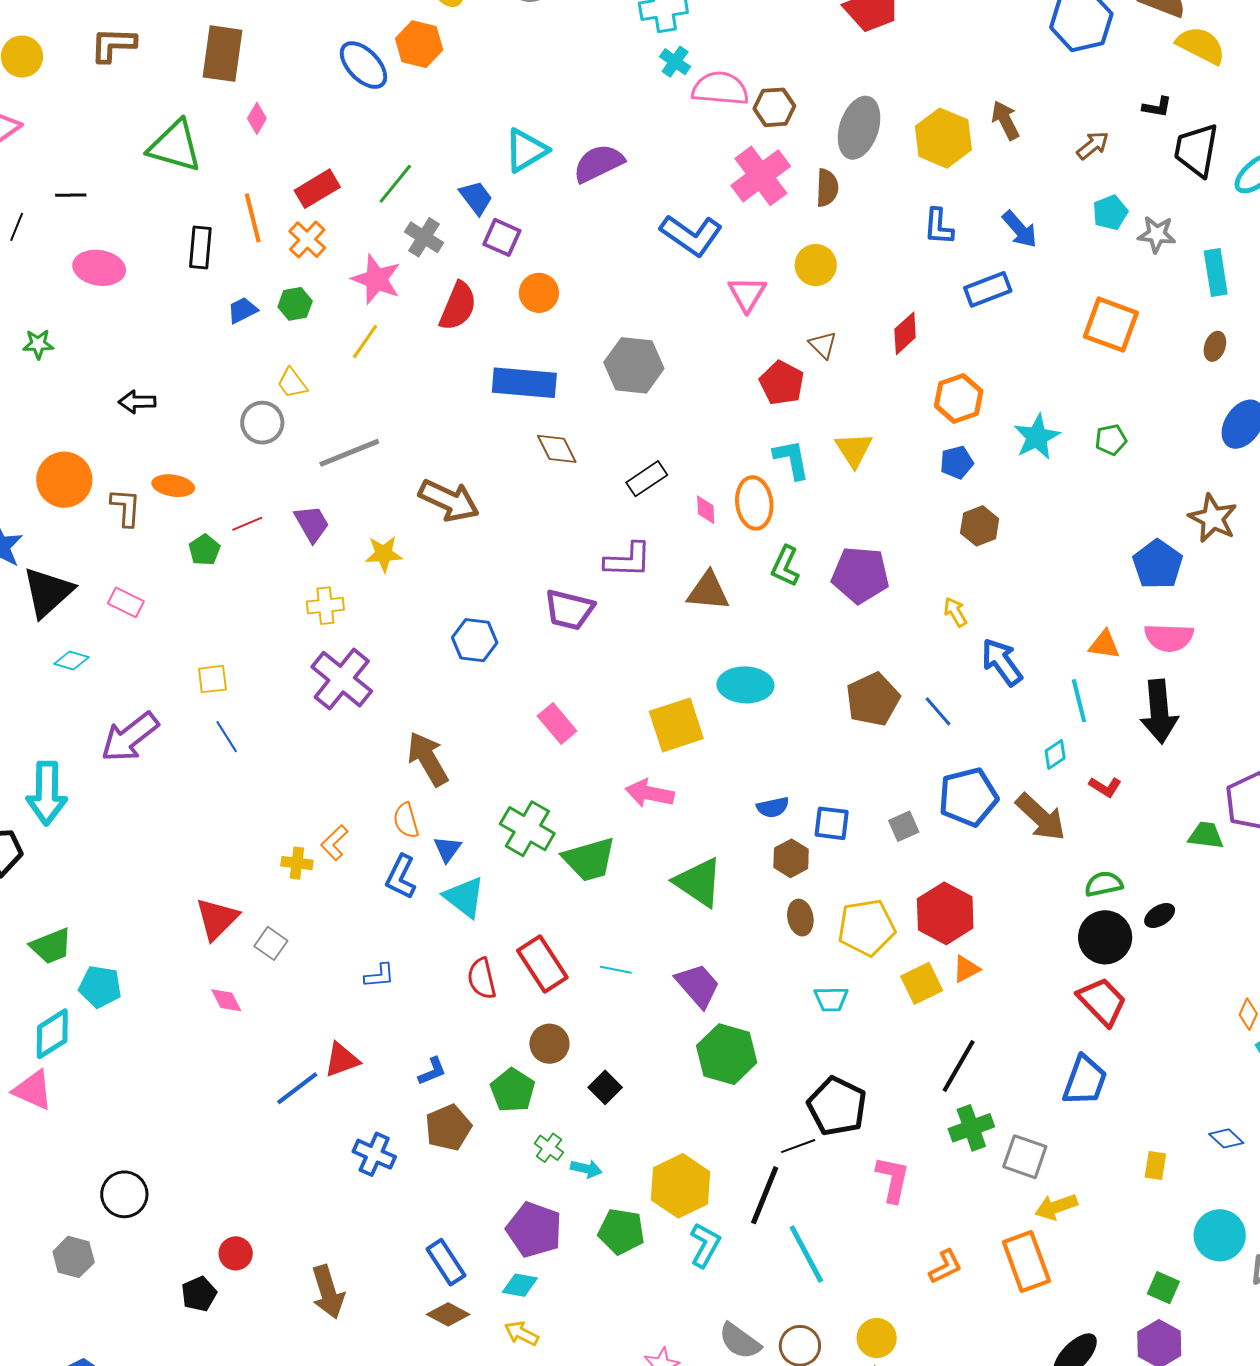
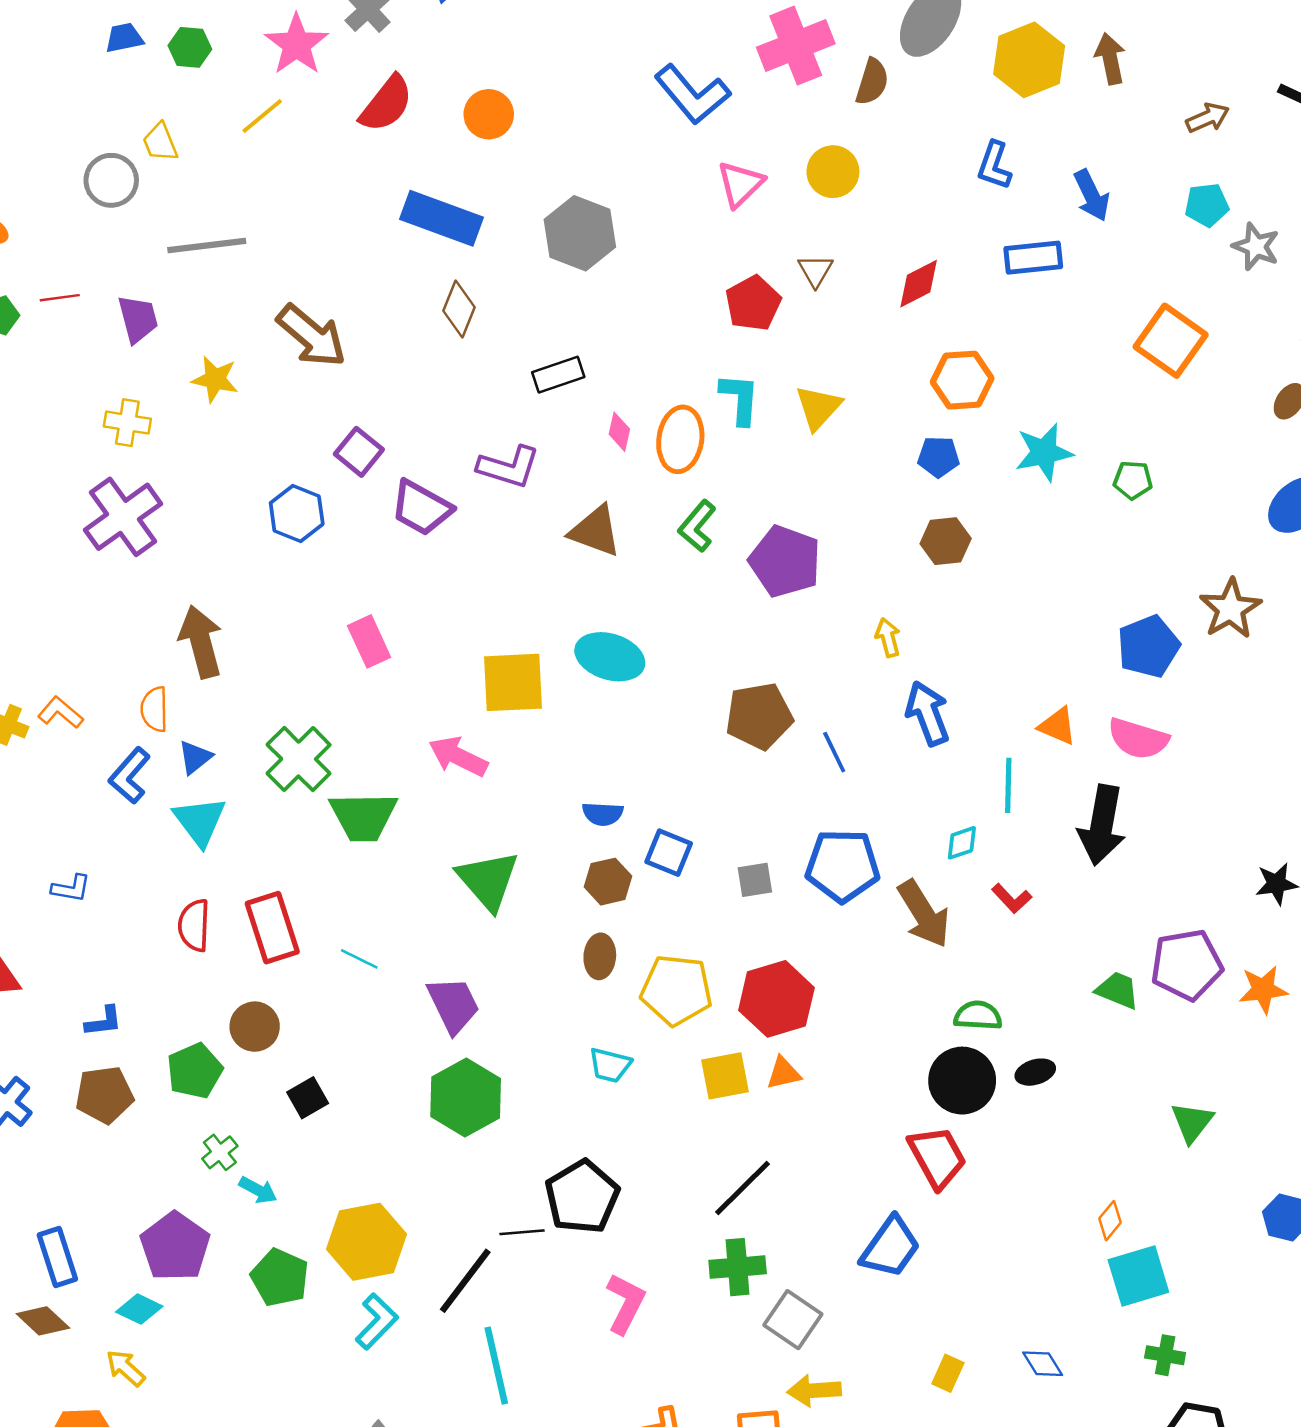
purple square: (502, 237) -> (359, 452), moved
brown diamond: (557, 449) -> (459, 309), turned 33
orange L-shape: (334, 843) -> (60, 712), turned 69

